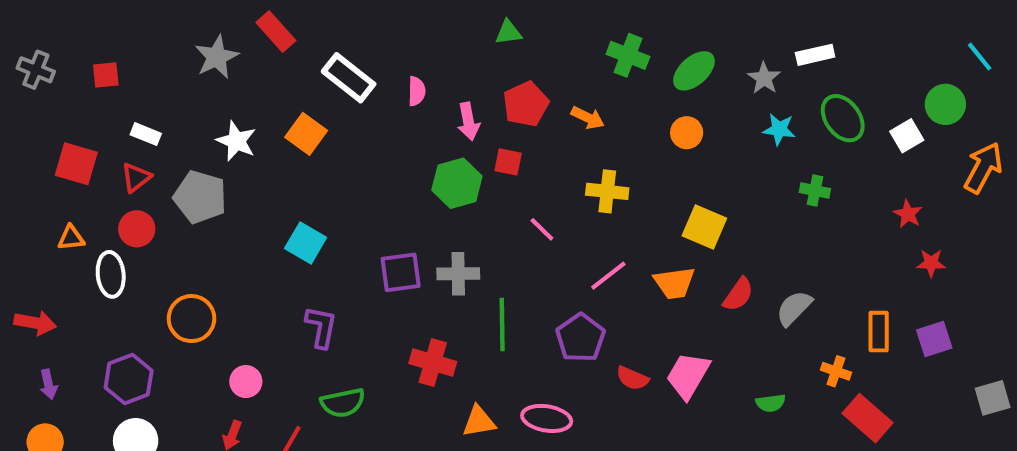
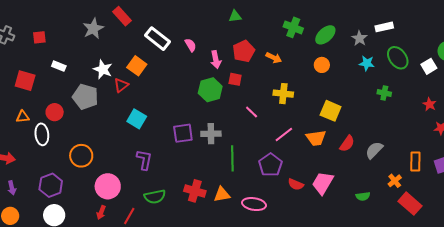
pink semicircle: (417, 91) -> (191, 45), turned -32
red triangle: (136, 177) -> (121, 85), moved
red cross: (433, 362) -> (195, 191), moved
orange cross: (836, 371) -> (395, 181), turned 32
pink circle: (246, 382) -> (108, 186), size x1.6
orange triangle: (479, 421) -> (222, 195), moved

